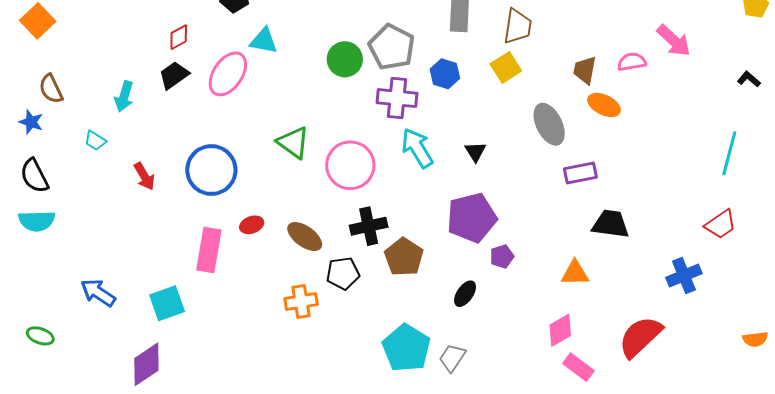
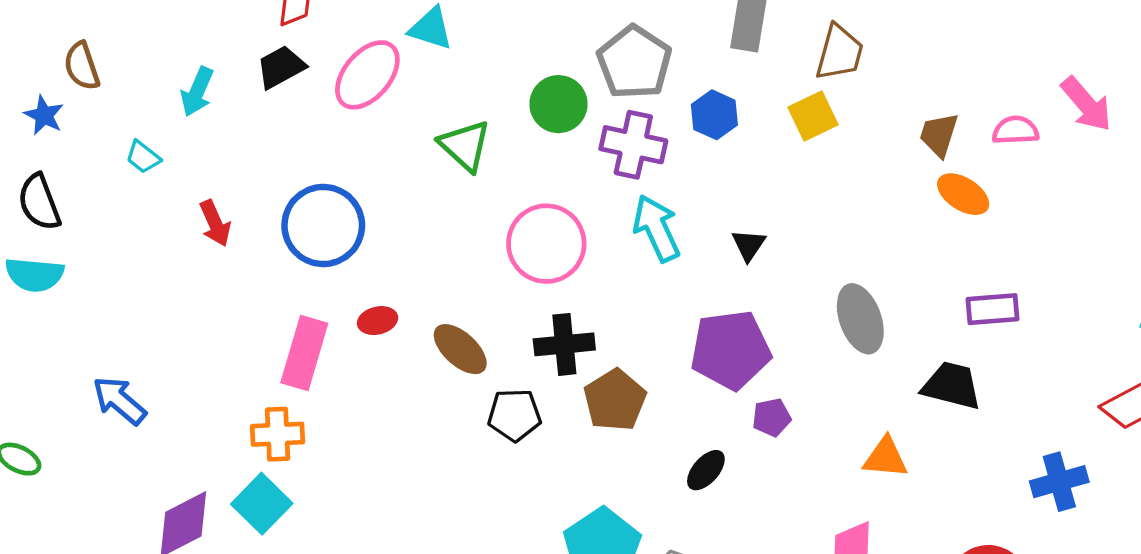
green circle: (345, 59) -> (558, 104), moved
gray ellipse: (549, 124) -> (860, 319), moved
green triangle: (293, 143) -> (465, 146), moved
purple rectangle: (580, 173) -> (993, 309), moved
orange cross: (301, 302) -> (278, 434), moved
cyan square: (167, 303) -> (262, 504), moved, turned -33

